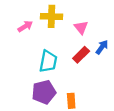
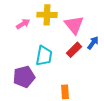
pink triangle: (81, 27) -> (74, 25), size x1.5
purple pentagon: (44, 92) -> (24, 77), moved

